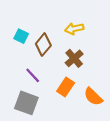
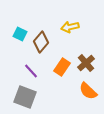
brown cross: (74, 58) -> (86, 63), moved
orange rectangle: (66, 87) -> (62, 67), moved

